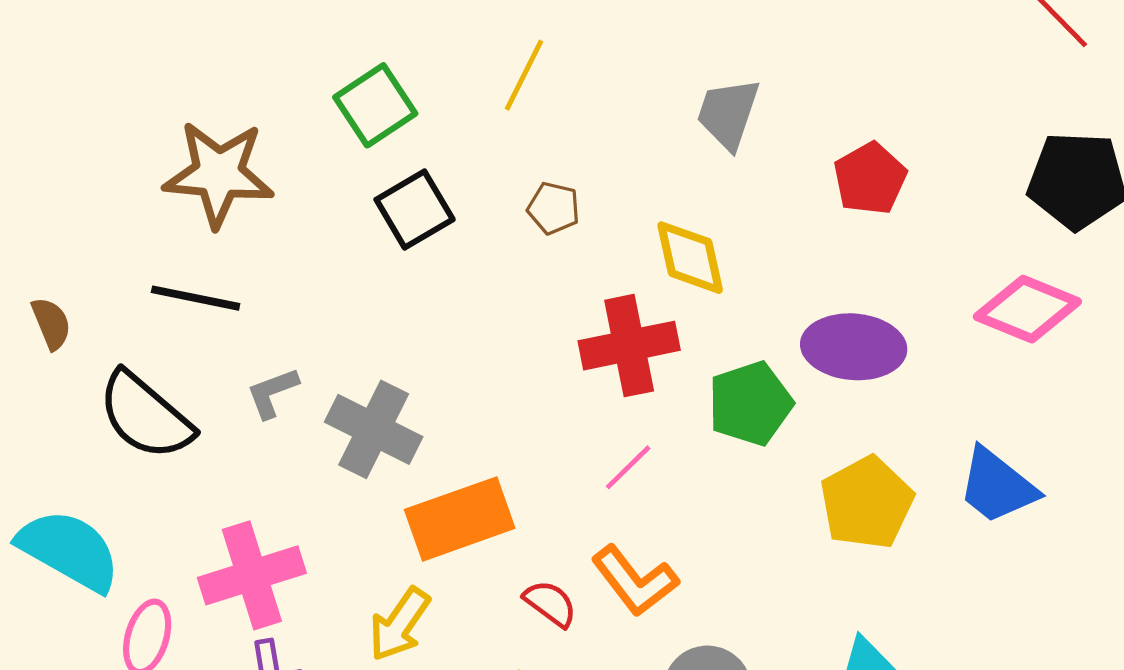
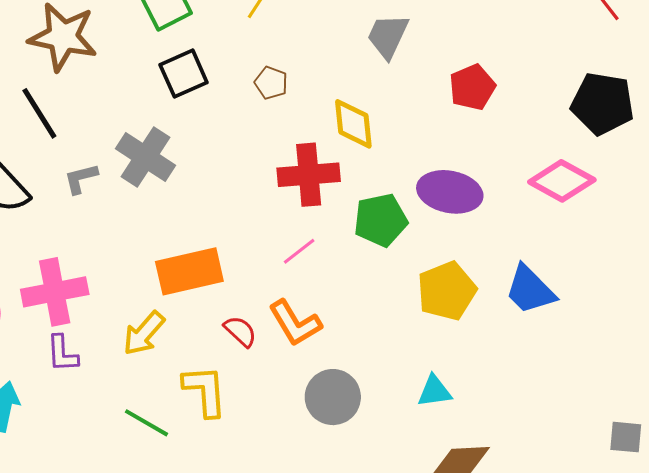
black line: (196, 298) -> (39, 113), turned 40
gray cross: (374, 429) -> (146, 157), moved

